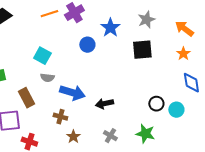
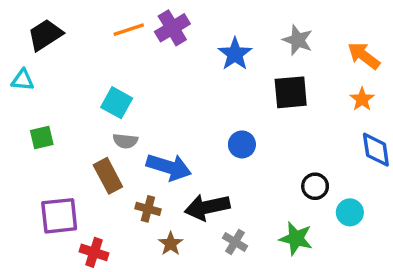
gray star: (146, 20) -> (298, 40), turned -30
blue circle: (87, 45) -> (242, 144), moved
brown rectangle: (26, 98) -> (108, 176), moved
black arrow: (104, 104) -> (207, 207), moved, size x1.4
cyan circle: (176, 110) -> (350, 212), moved

